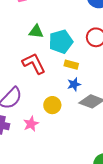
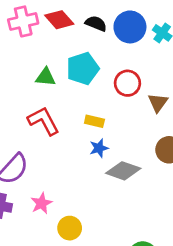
cyan pentagon: (61, 42) -> (83, 69), moved
yellow circle: (52, 105) -> (70, 228), moved

